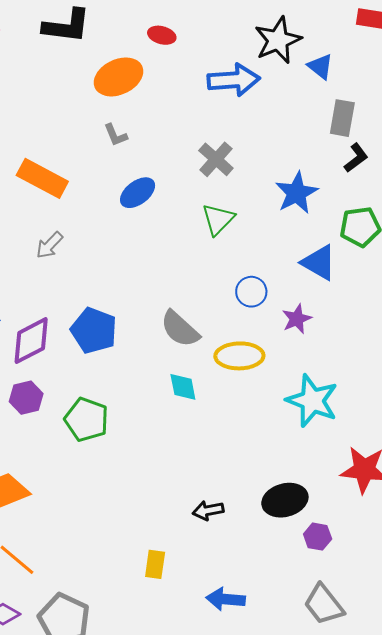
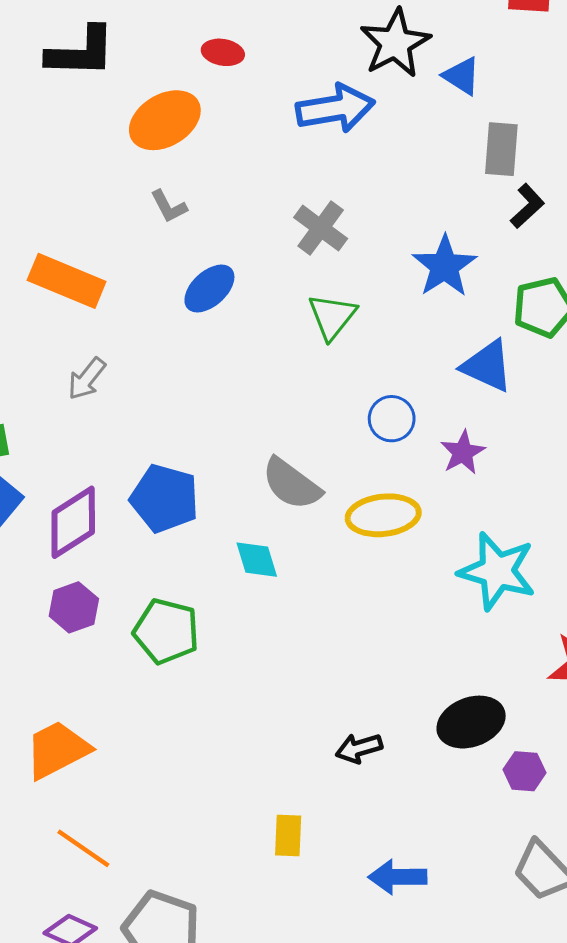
cyan diamond: (183, 387) -> (257, 560), moved

